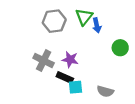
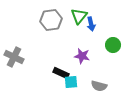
purple star: (70, 59) -> (82, 56), moved
gray cross: (44, 61) -> (14, 57), moved

